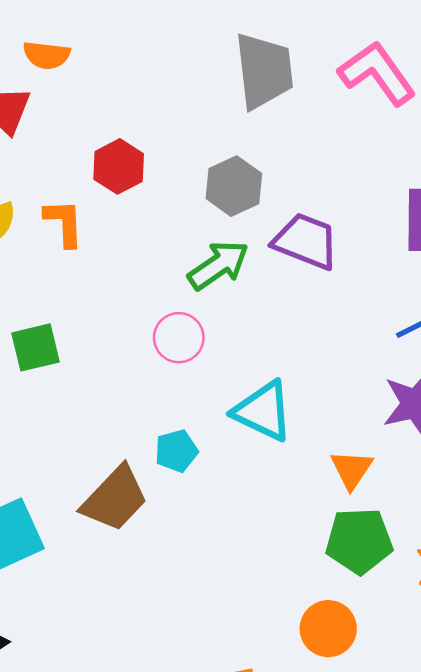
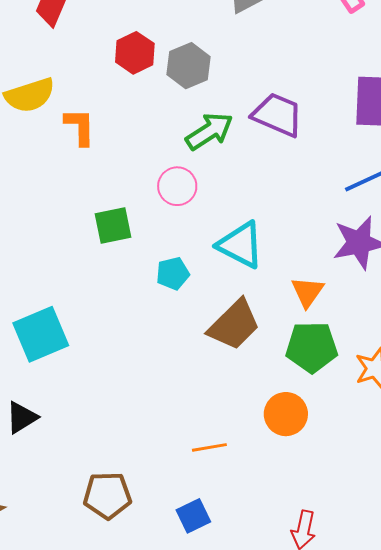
gray hexagon: (234, 186) -> (189, 66), moved
orange L-shape: (64, 223) -> (80, 127), moved
green square: (35, 347) -> (113, 225), moved
brown trapezoid: (115, 499) -> (234, 325), moved

